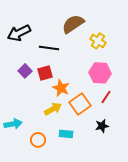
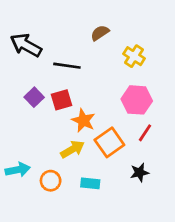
brown semicircle: (73, 24) -> (100, 33), size x0.6
black arrow: (19, 33) -> (26, 45), turned 55
orange circle: (38, 140) -> (51, 181), moved

